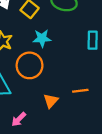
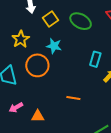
orange triangle: (51, 101) -> (38, 116), moved, turned 32

